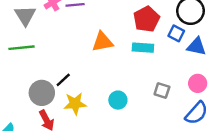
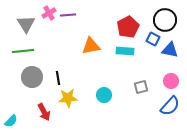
black line: (63, 80) -> (58, 78), turned -56
gray square: (162, 91) -> (141, 87), turned -32
gray circle: (42, 93) -> (32, 77), moved

